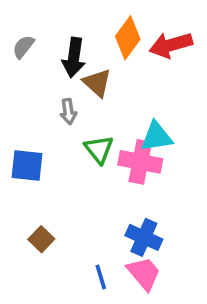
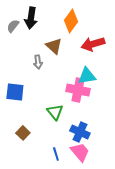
red arrow: (171, 45) -> (93, 44), moved
black arrow: (74, 58) -> (31, 18), moved
green triangle: (99, 149) -> (55, 112), moved

